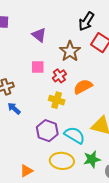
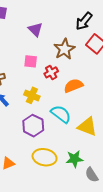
yellow cross: (57, 100) -> (32, 95), moved
cyan semicircle: (75, 135) -> (61, 114), moved

